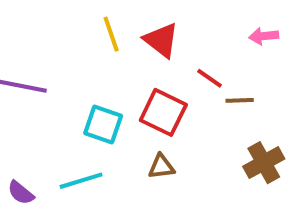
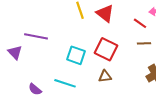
red line: (210, 78) -> (140, 23), moved
cyan line: (81, 181) -> (65, 83), turned 35

